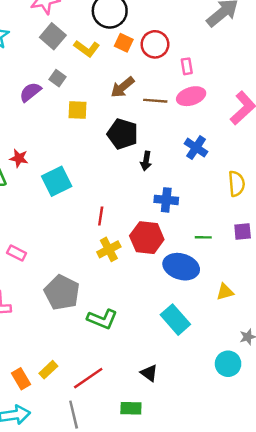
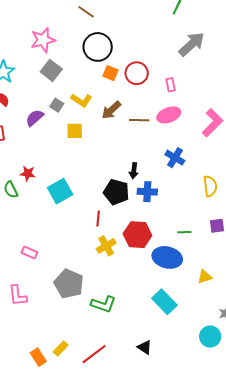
yellow L-shape: (87, 49) -> (81, 100), moved
pink rectangle: (187, 66) -> (171, 85), moved
black pentagon: (123, 134) -> (116, 192), moved
blue cross: (166, 200) -> (147, 192), moved

